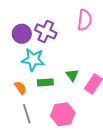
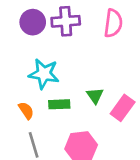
purple cross: (46, 31) -> (66, 21), moved, turned -30
purple circle: (22, 34) -> (33, 22), moved

